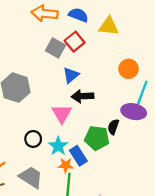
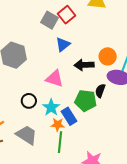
orange circle: (129, 69) -> (108, 56), moved
black arrow: (83, 96) -> (84, 65), moved
pink triangle: (62, 114) -> (55, 79), turned -42

